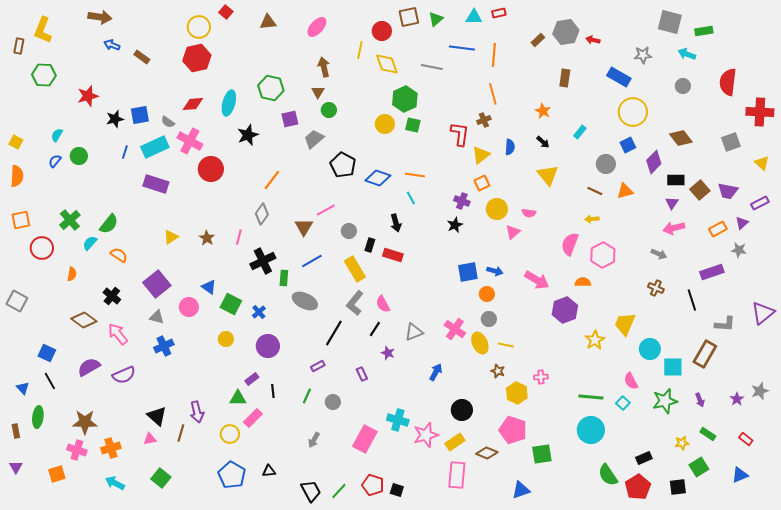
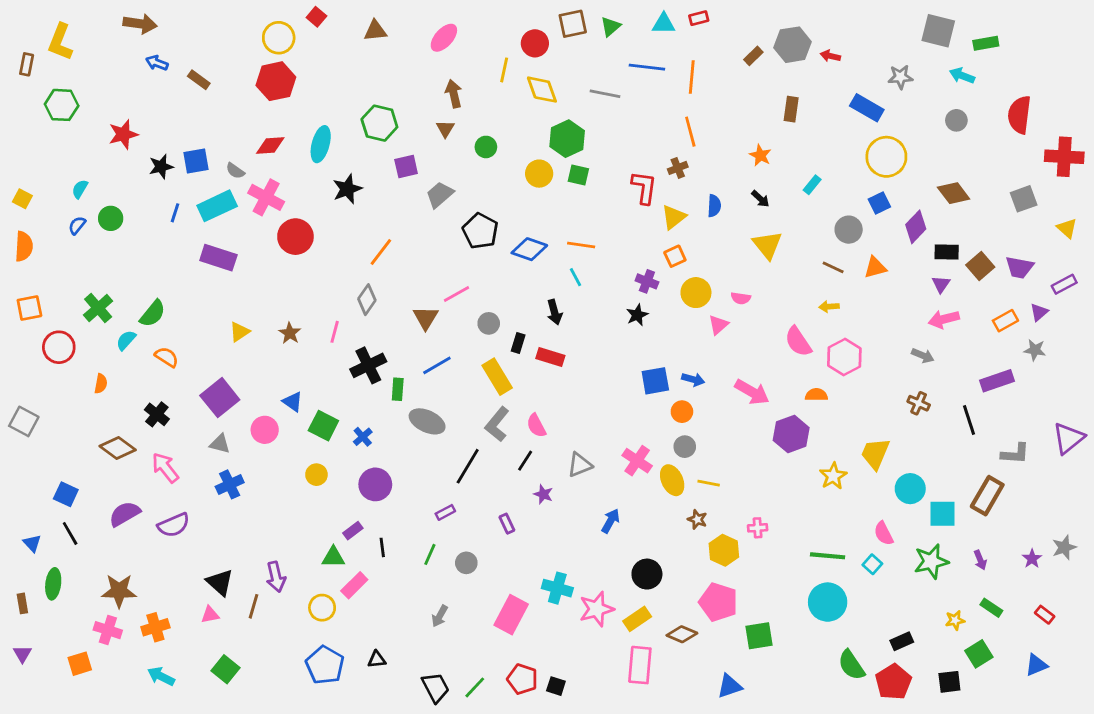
green circle: (329, 110) -> (486, 147), moved
pink semicircle: (570, 244) -> (798, 342), turned -55

